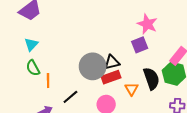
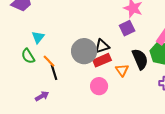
cyan triangle: (31, 44) -> (38, 37), moved
orange line: (48, 81) -> (49, 61), moved, turned -40
black line: (70, 97) -> (54, 72), moved, turned -63

